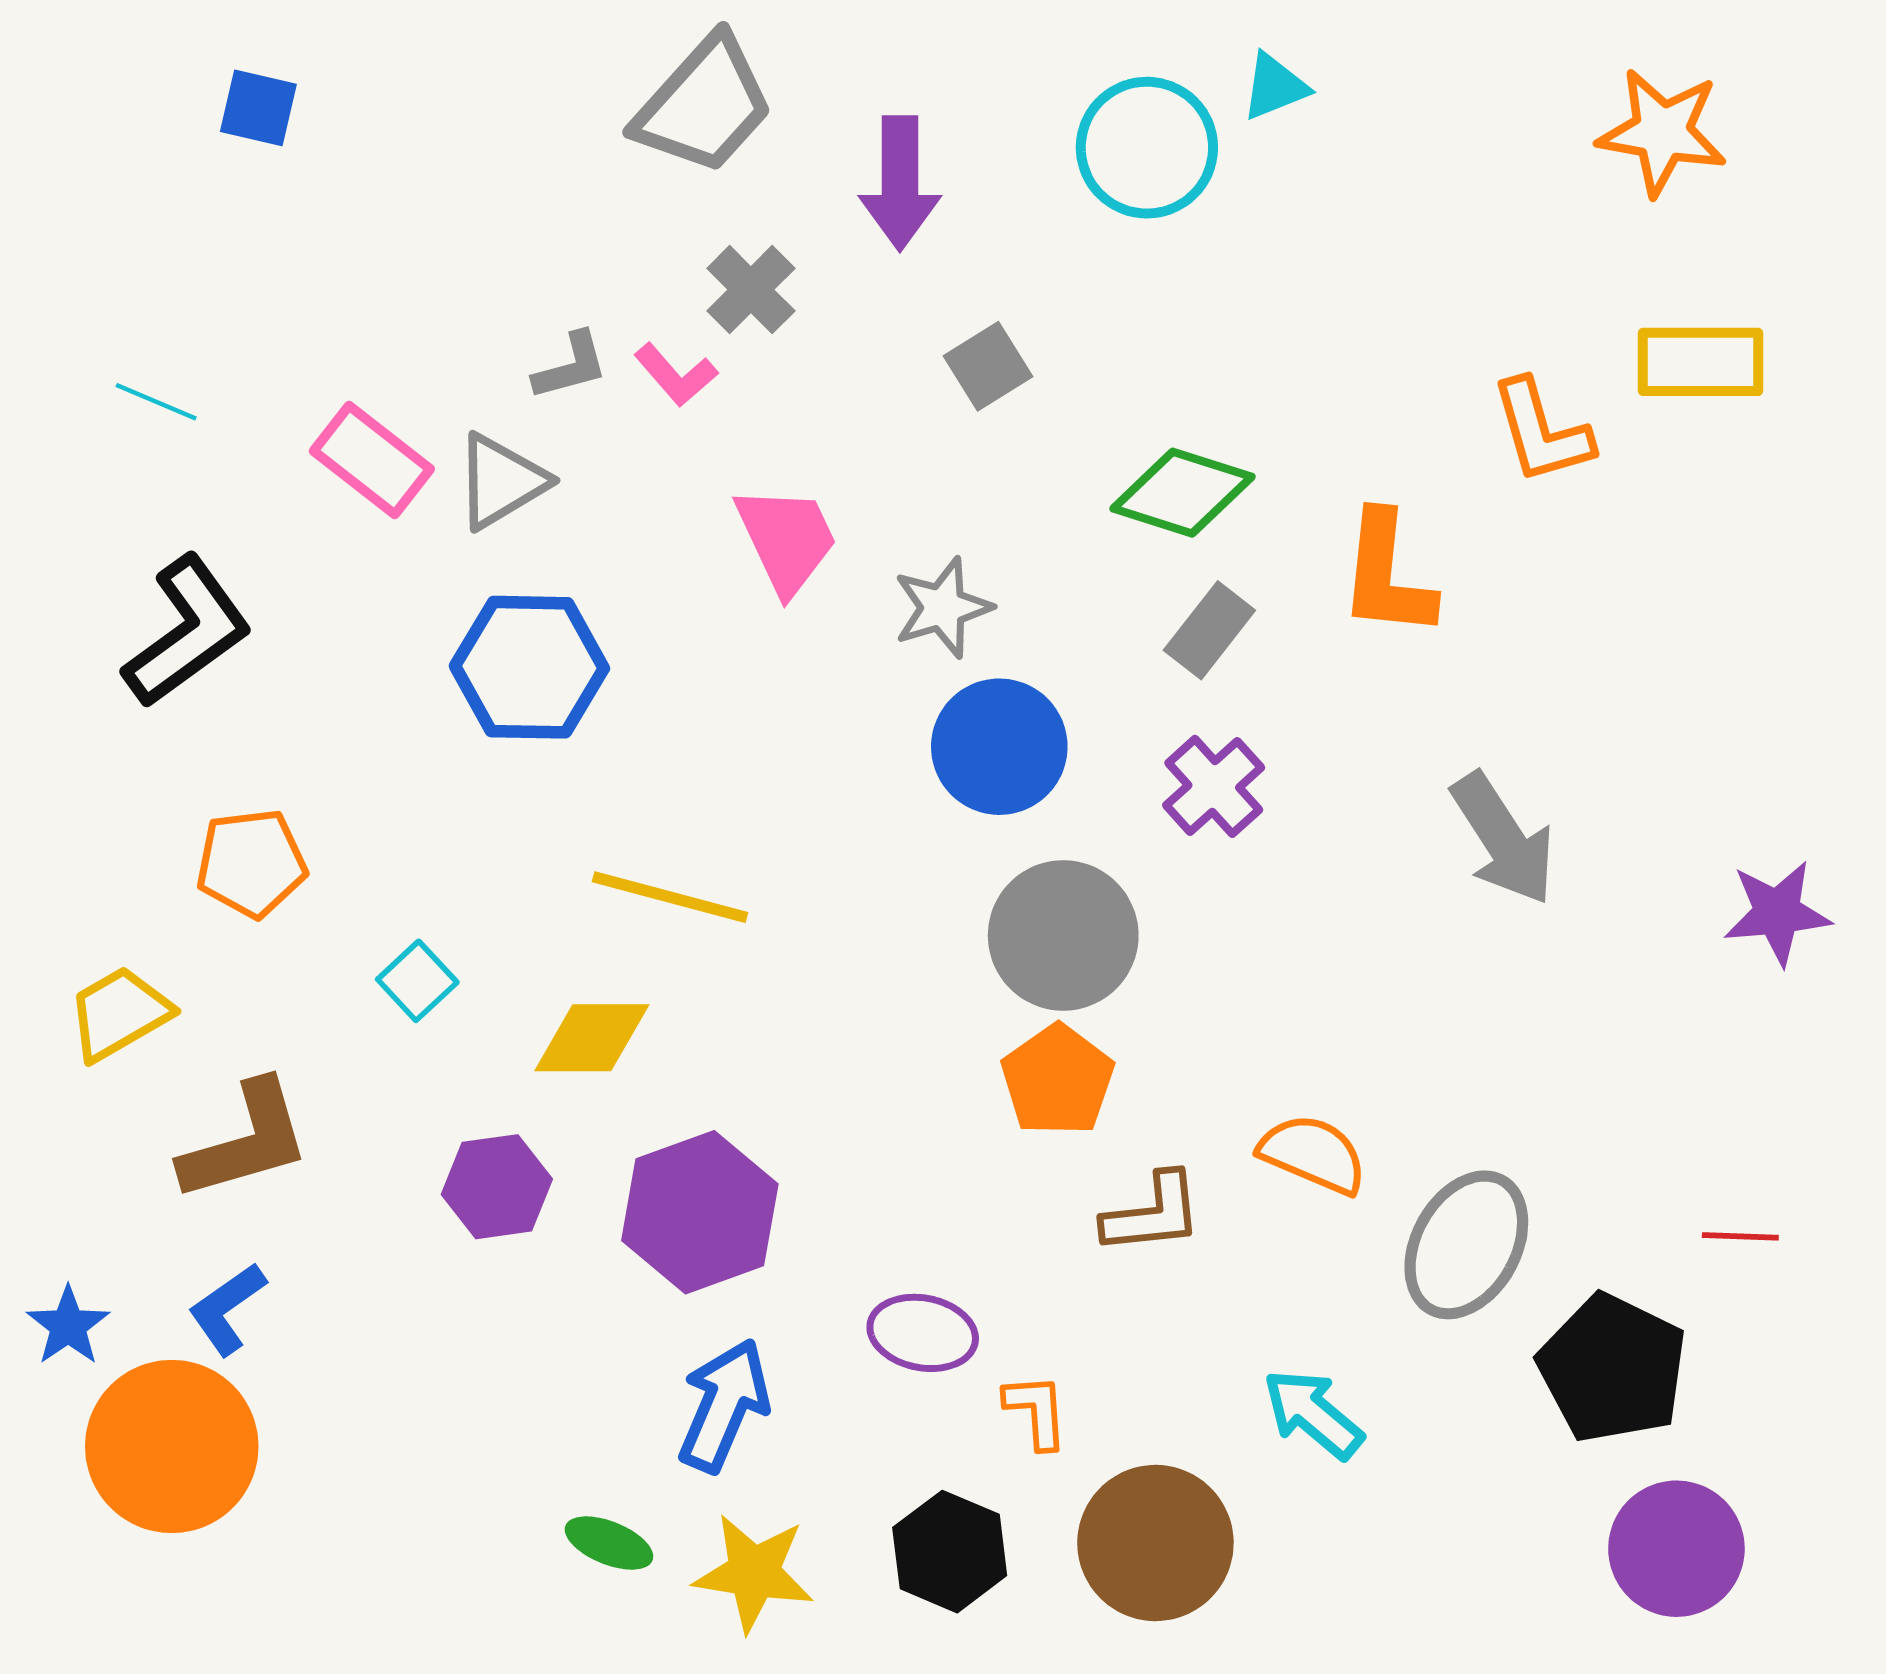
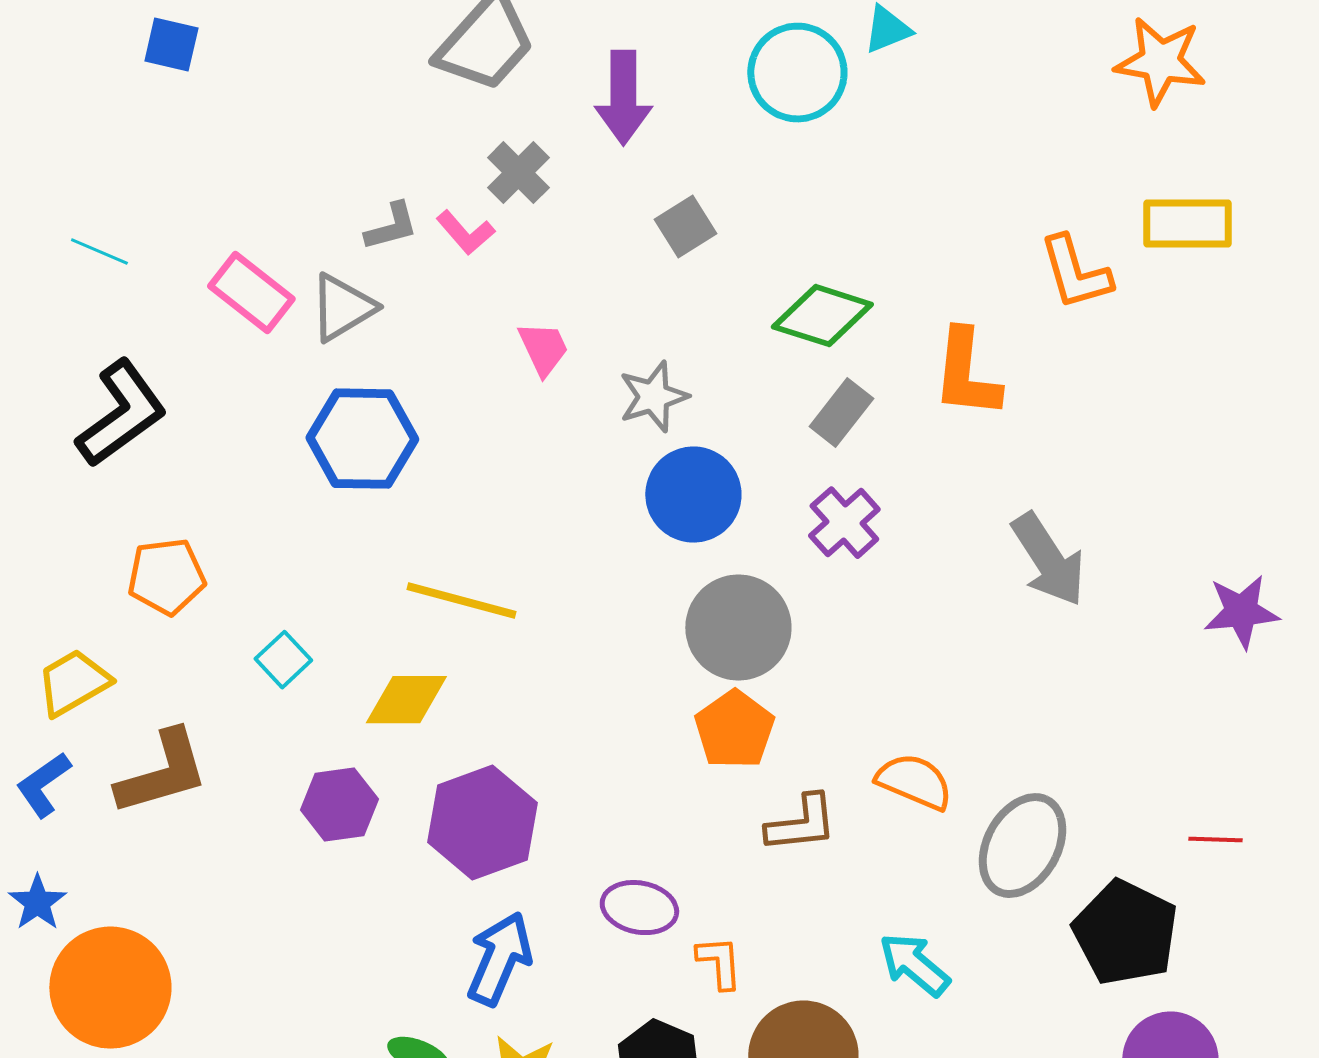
pink trapezoid: (786, 539) -> (543, 349), size x0.7
blue L-shape: (227, 1309) -> (43, 785), moved

